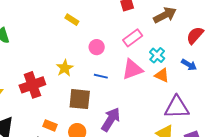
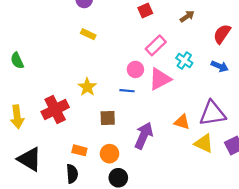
brown arrow: (165, 15) -> (187, 16), size x0.6
pink circle: (97, 47) -> (135, 69), moved
orange triangle: (162, 75) -> (182, 122), moved
brown square: (80, 99) -> (108, 118), size x0.7

